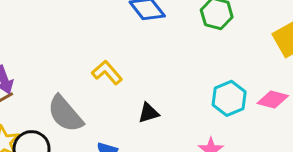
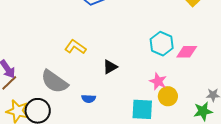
pink diamond: (273, 100) -> (187, 52), moved

